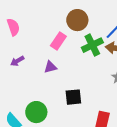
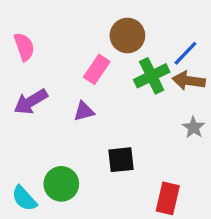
purple arrow: (17, 61) -> (31, 102), size x1.5

